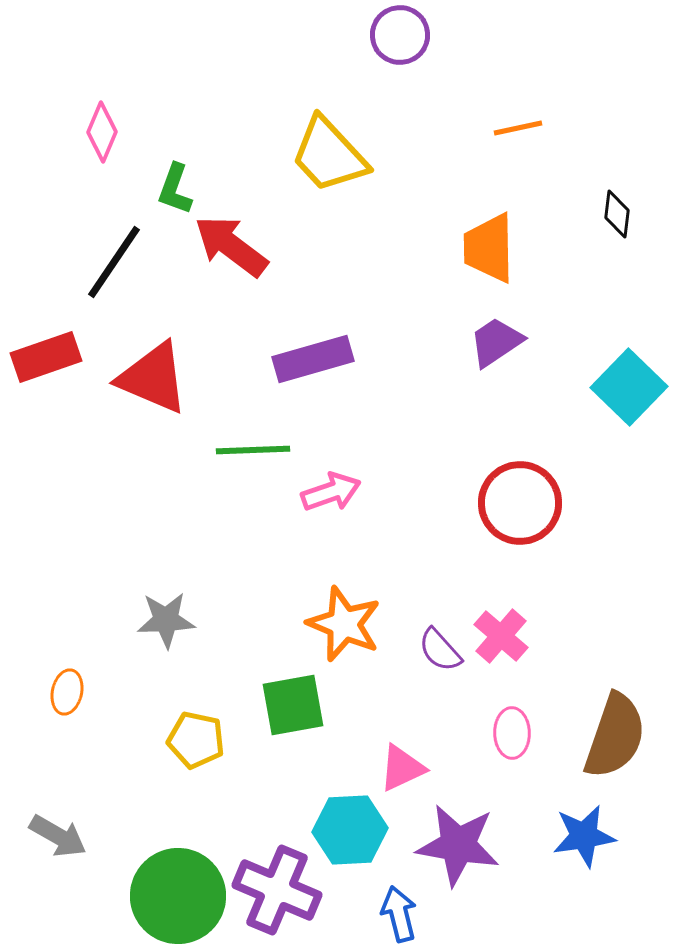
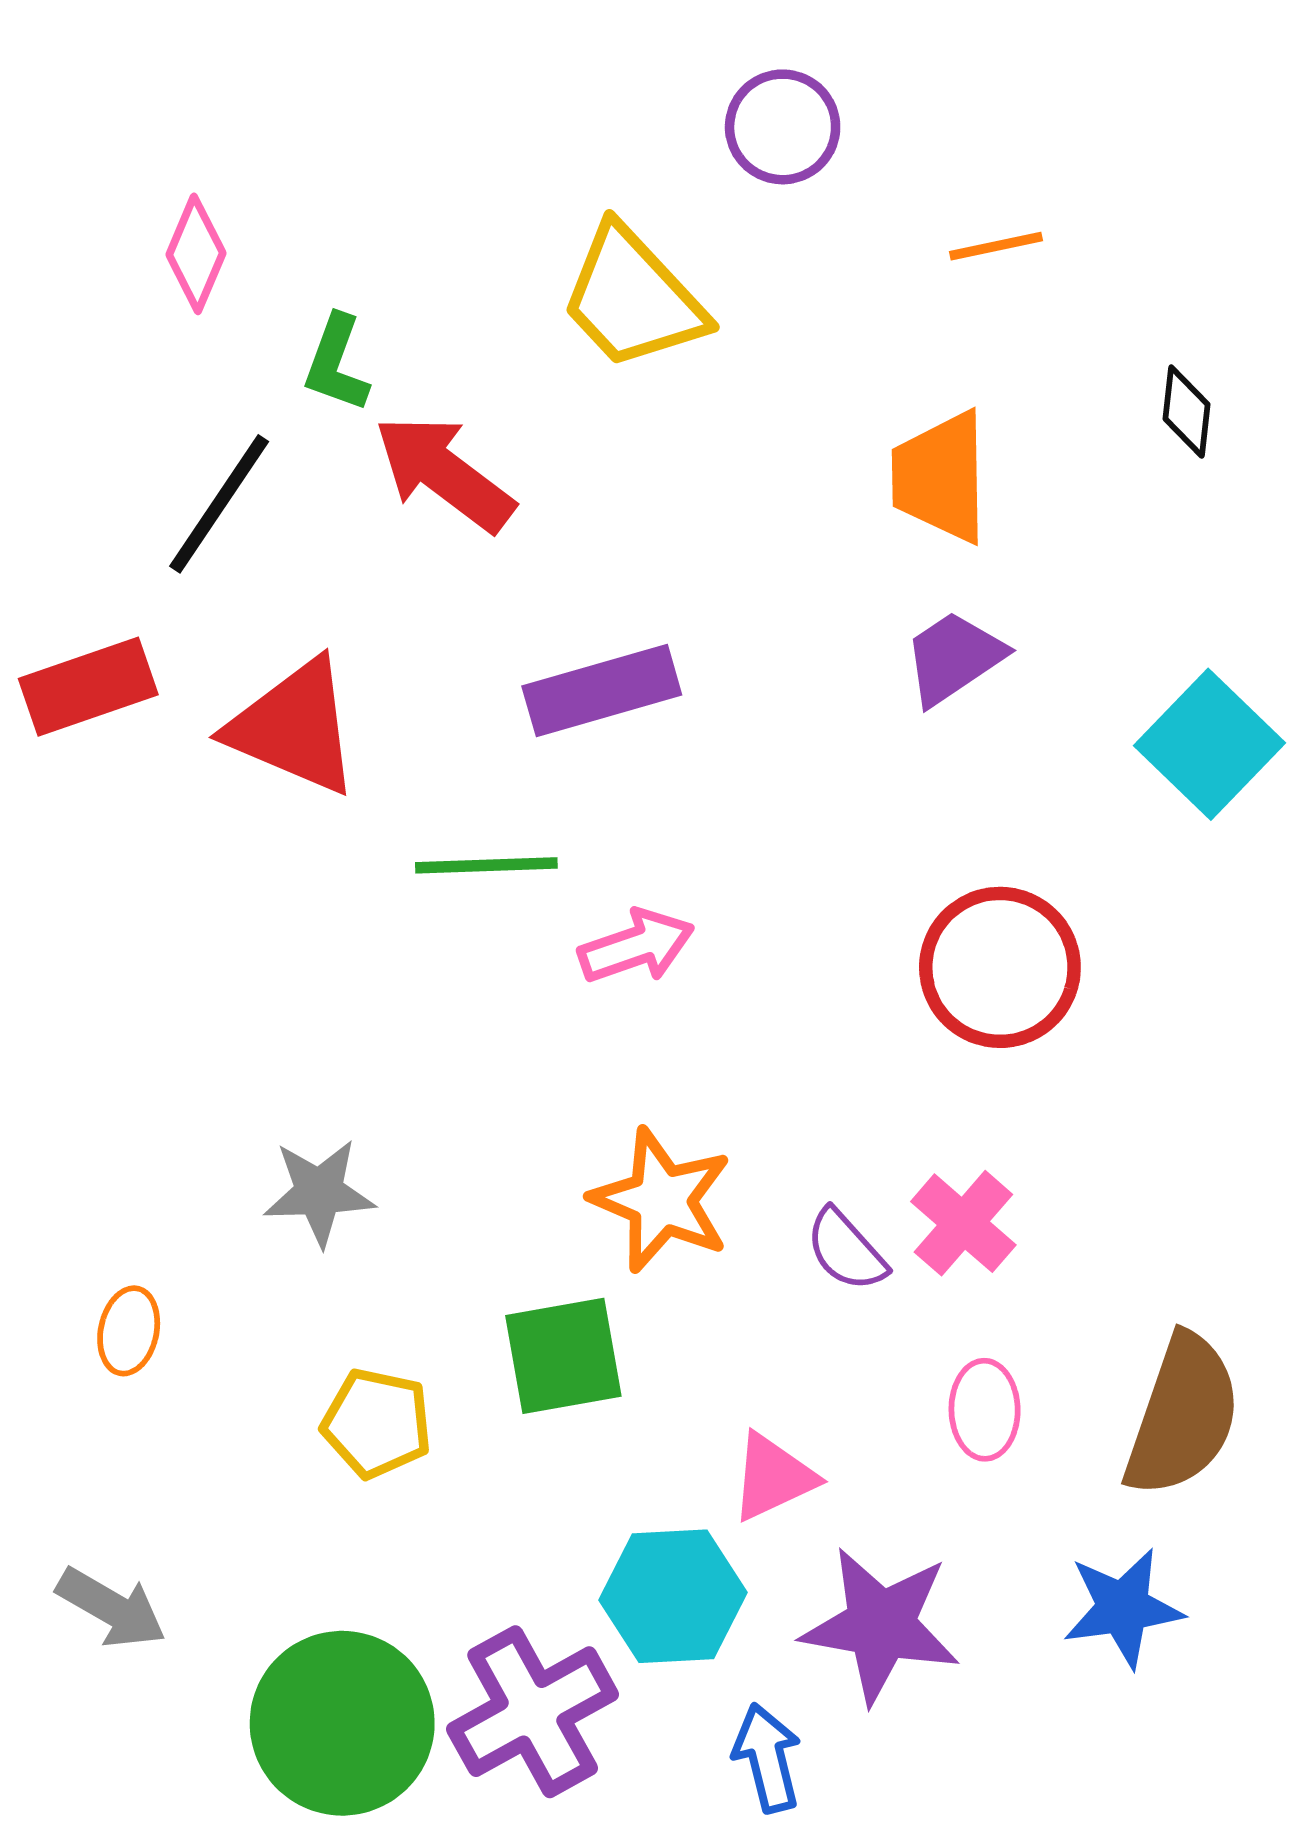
purple circle: (400, 35) -> (783, 127), moved
purple cross: (277, 890) -> (533, 1712), turned 38

